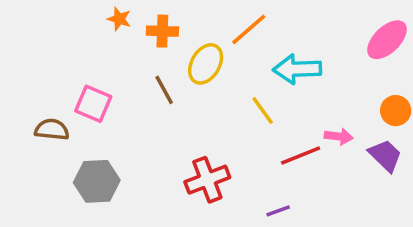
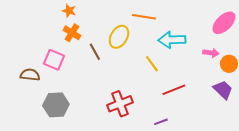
orange line: (249, 29) -> (144, 17), turned 50
orange cross: (162, 31) -> (72, 33), moved, turned 30
pink arrow: (339, 136) -> (211, 53), moved

